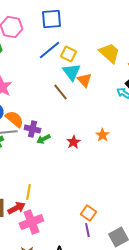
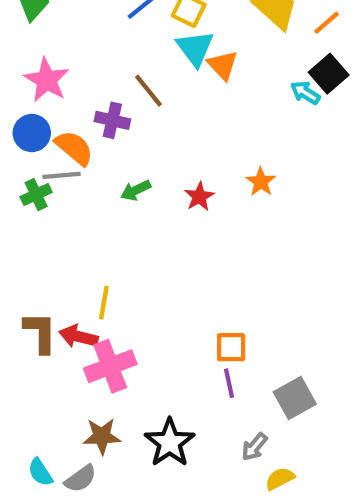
brown line: (60, 92) -> (148, 91), moved
purple cross: (32, 129) -> (112, 120), moved
red arrow: (16, 208) -> (78, 337), turned -138
orange square: (88, 213) -> (231, 347), turned -35

